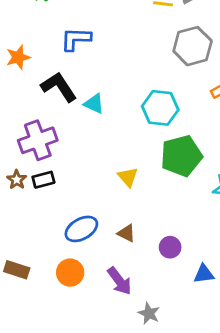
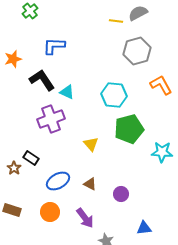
purple cross: (38, 140) -> (51, 119), moved
brown star: (17, 180) -> (14, 168), moved
black rectangle: (43, 180) -> (31, 158), moved, turned 49
blue triangle: (204, 274) -> (144, 228), moved

